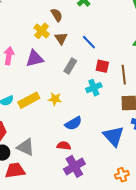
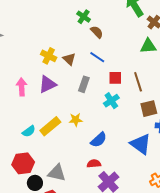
brown semicircle: (57, 15) -> (97, 32), moved

